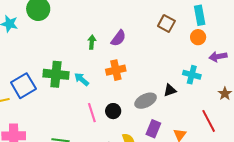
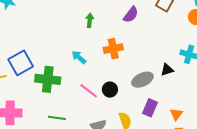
purple semicircle: (118, 38) -> (131, 15), moved
green cross: (56, 74) -> (48, 79), moved
pink line: (92, 113) -> (89, 91), turned -36

